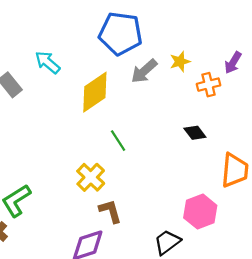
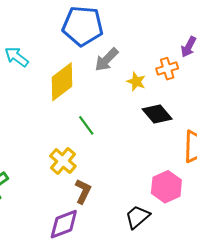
yellow star: (180, 62) -> (136, 82), moved, turned -30
black diamond: (195, 133) -> (157, 114), size x1.4
brown L-shape: (110, 211) -> (83, 191), turned 45

